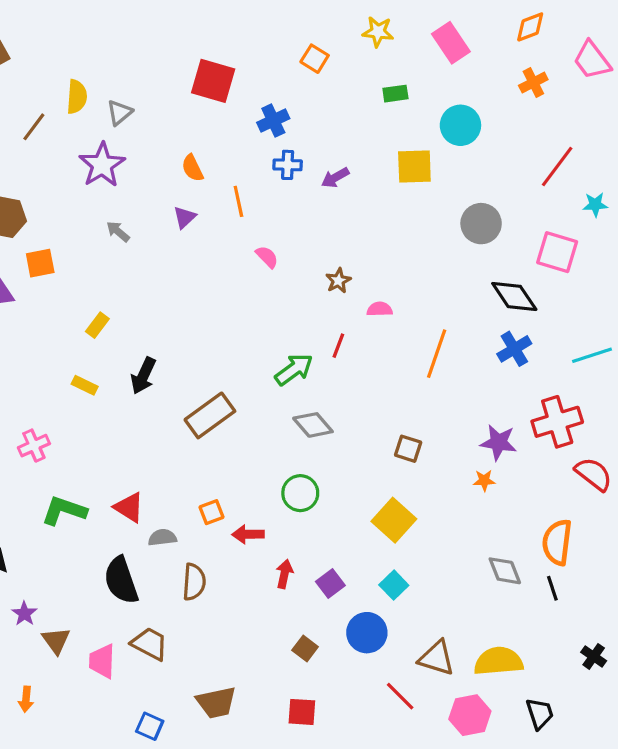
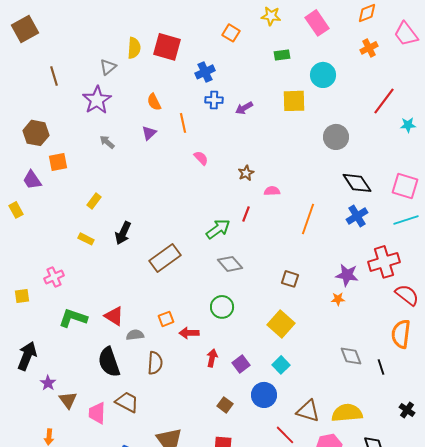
yellow semicircle: (77, 97) -> (134, 48), moved
brown line: (34, 127) -> (54, 76), turned -54
pink square: (557, 252) -> (405, 186), moved
orange semicircle: (557, 542) -> (401, 334), moved

